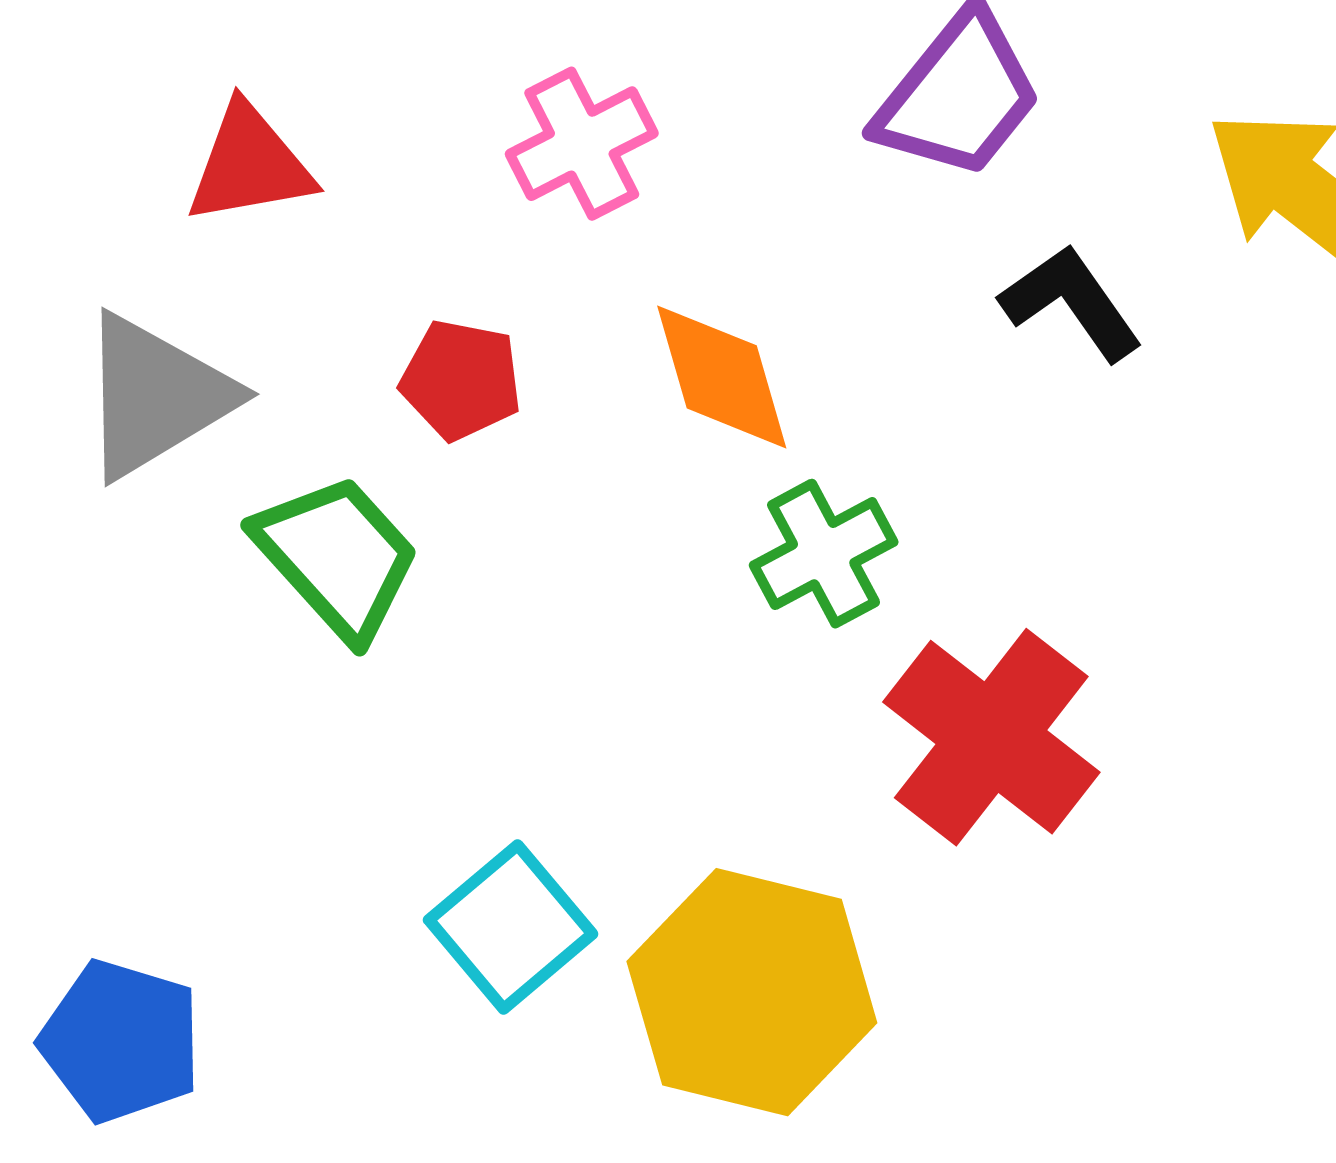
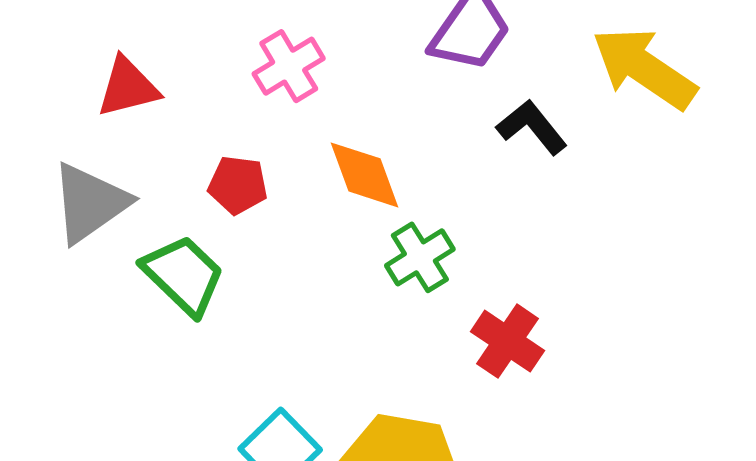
red cross: (991, 737) -> (507, 341), size x0.7

